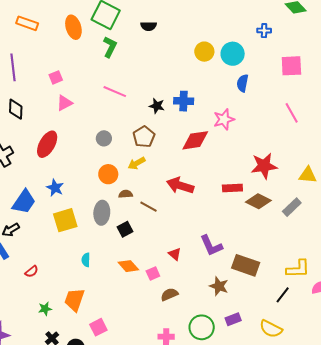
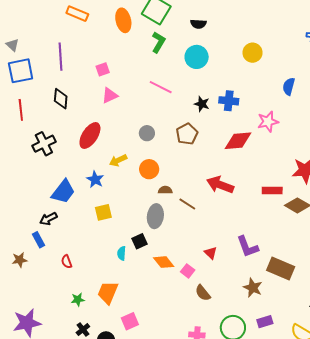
cyan circle: (233, 54) -> (197, 57), moved
yellow arrow: (137, 163) -> (118, 160), moved
gray ellipse: (102, 213) -> (155, 216), moved
yellow square: (65, 220) -> (103, 212), size x0.7
black square: (125, 229) -> (139, 241), moved
red semicircle: (32, 272) -> (67, 262), turned 104
pink square: (153, 273) -> (188, 271), turned -32
brown semicircle: (169, 294) -> (203, 293), turned -108

